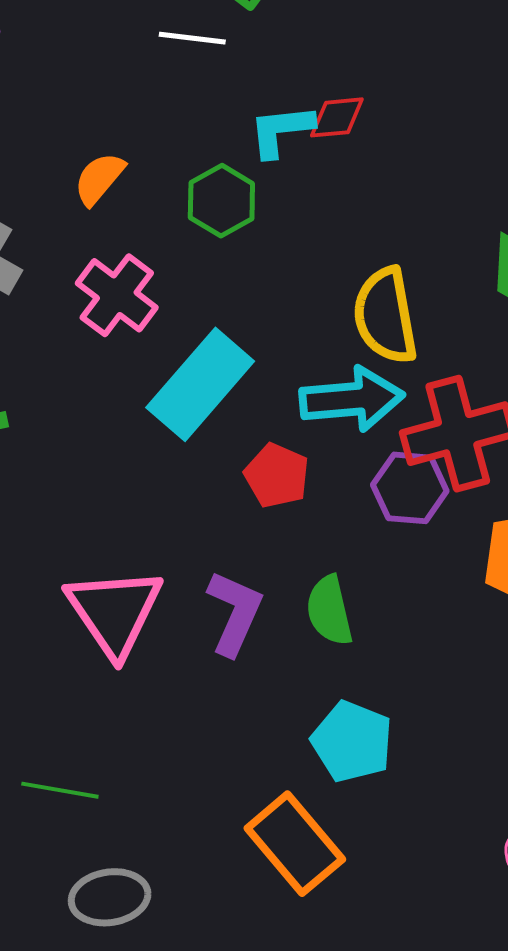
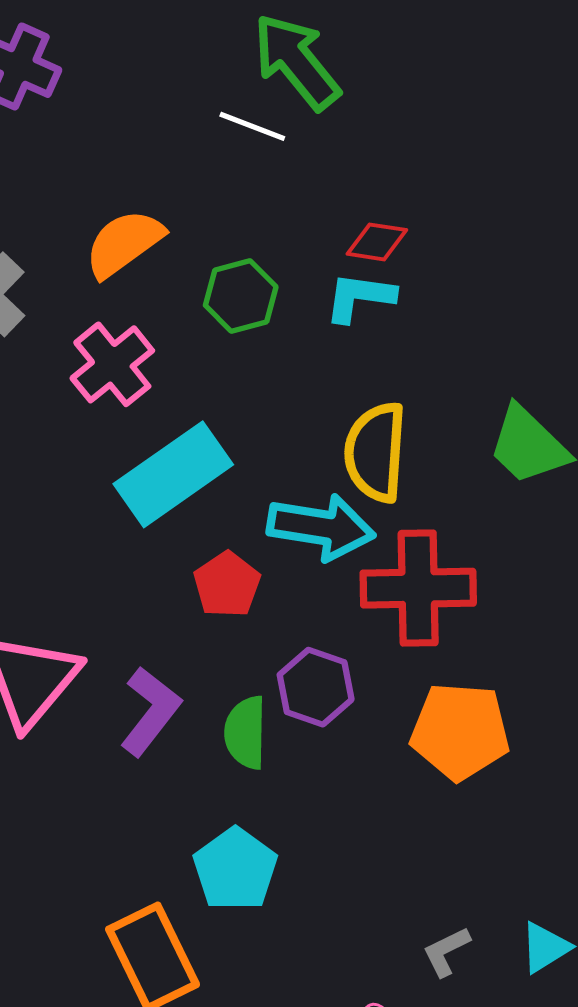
cyan L-shape: (281, 130) -> (360, 297), moved
orange semicircle: (99, 179) -> (124, 243), size x1.4
purple hexagon: (410, 488) -> (316, 687), moved

